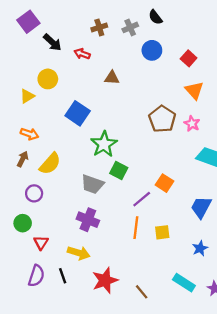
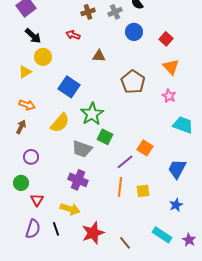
black arrow: (52, 42) -> (33, 36), moved
brown pentagon: (162, 119) -> (133, 82), moved
yellow semicircle: (50, 164) -> (60, 123), moved

